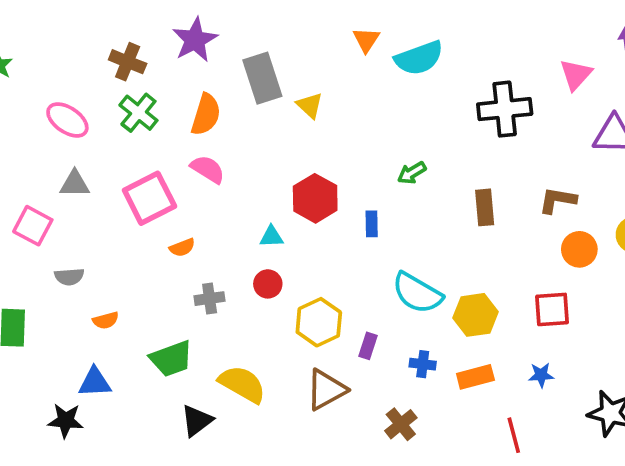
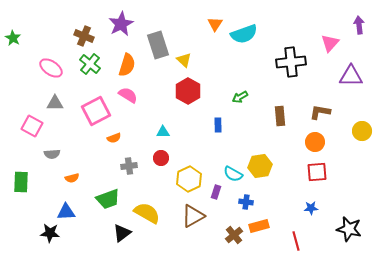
red hexagon: (315, 198) -> (188, 91), moved
orange circle: (579, 249) -> (315, 142), moved
cyan semicircle: (417, 293) -> (233, 174), moved, size x0.7
yellow hexagon: (475, 315) -> (260, 166), moved
orange rectangle: (475, 377) -> (259, 226), moved

